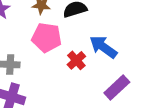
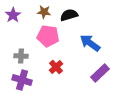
red cross: (76, 60) -> (56, 67), moved

